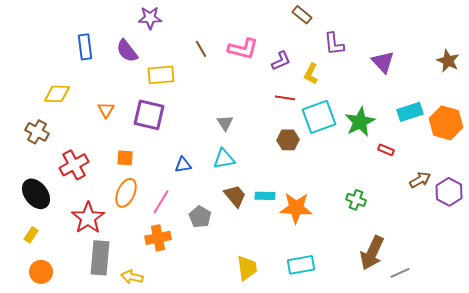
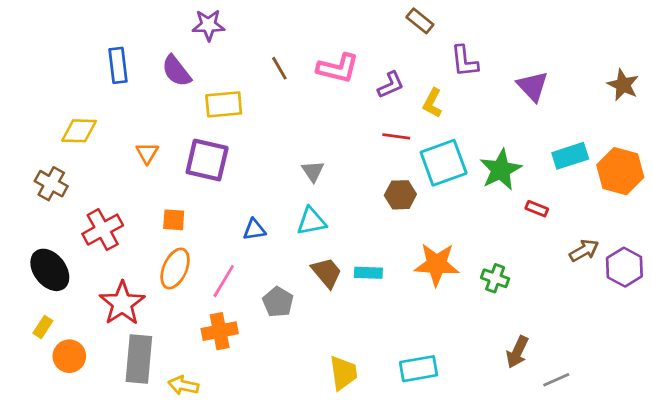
orange star: (296, 208) -> (437, 264), moved
brown arrow: (372, 253) -> (517, 352), size x0.7
orange circle: (41, 272) -> (69, 356), moved

